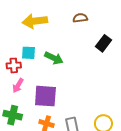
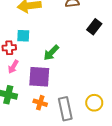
green arrow: (54, 58) -> (51, 53), moved, turned 108

